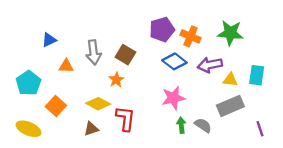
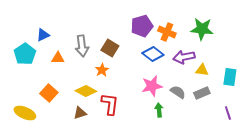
cyan rectangle: (257, 75) -> (230, 77), moved
cyan pentagon: (29, 83) -> (25, 54), moved
gray rectangle: (230, 106) -> (202, 93), size x0.7
gray semicircle: (203, 125) -> (178, 92), moved

